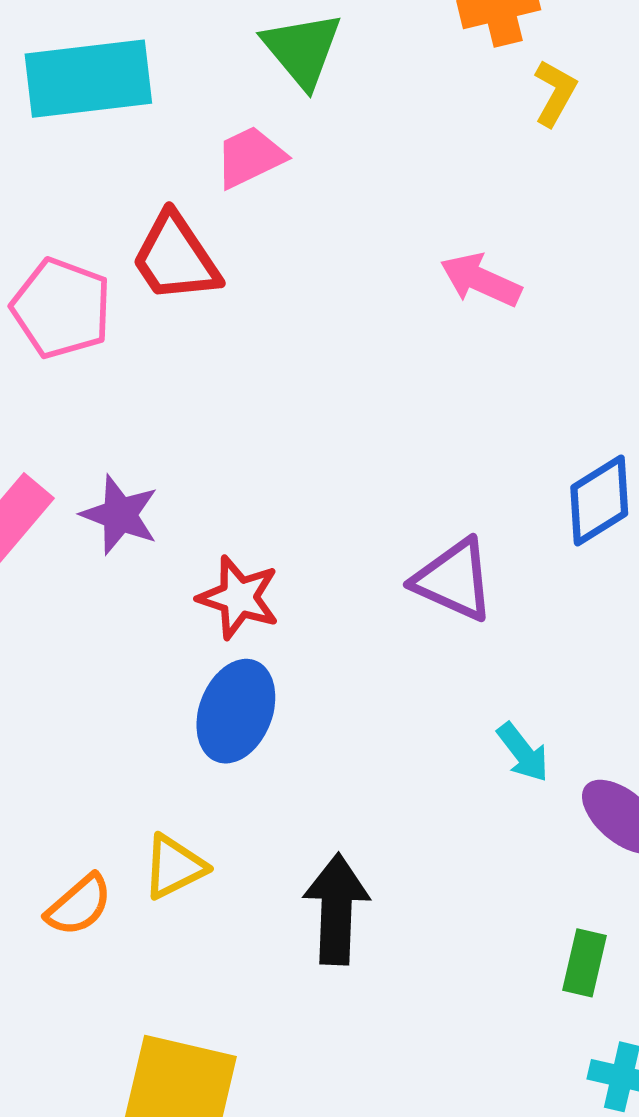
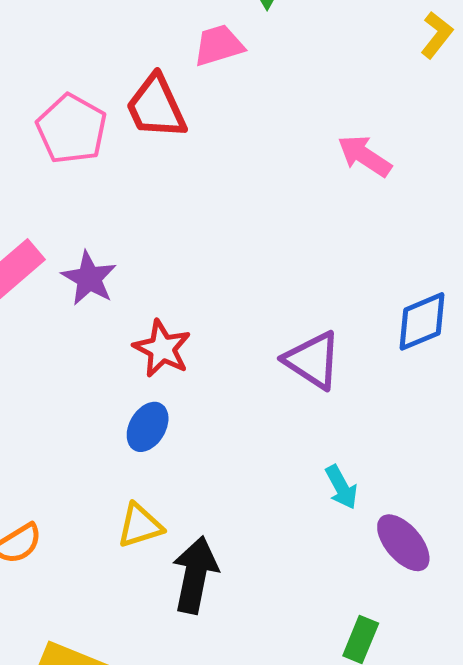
blue ellipse: (236, 711) -> (148, 427), size x0.7
yellow triangle: (174, 867) -> (140, 526), moved

